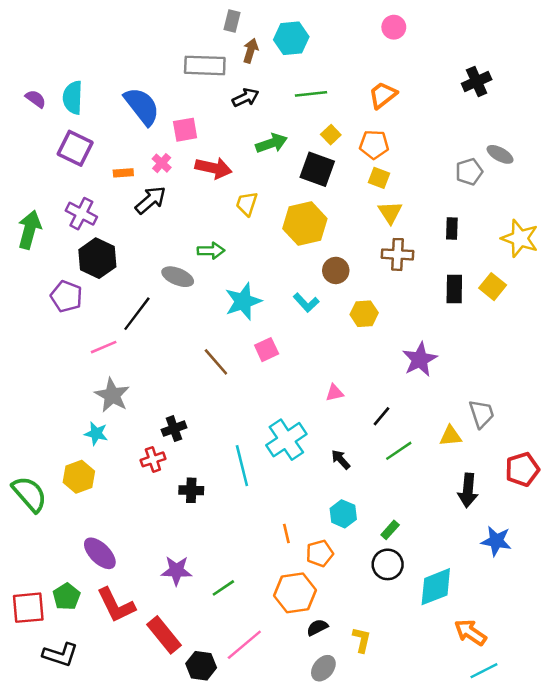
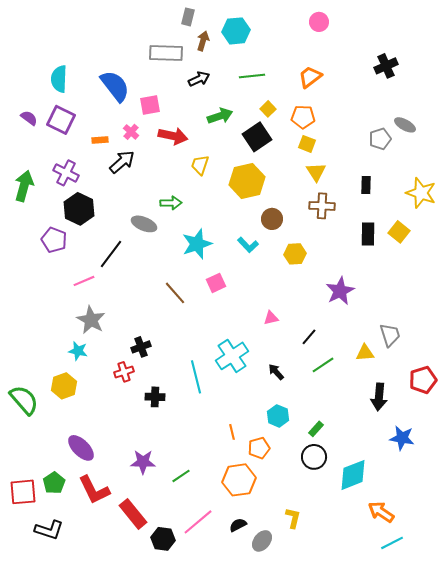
purple semicircle: (36, 99) -> (29, 118), moved
black square: (317, 169) -> (257, 137), turned 36
black semicircle: (317, 627) -> (238, 525), moved

